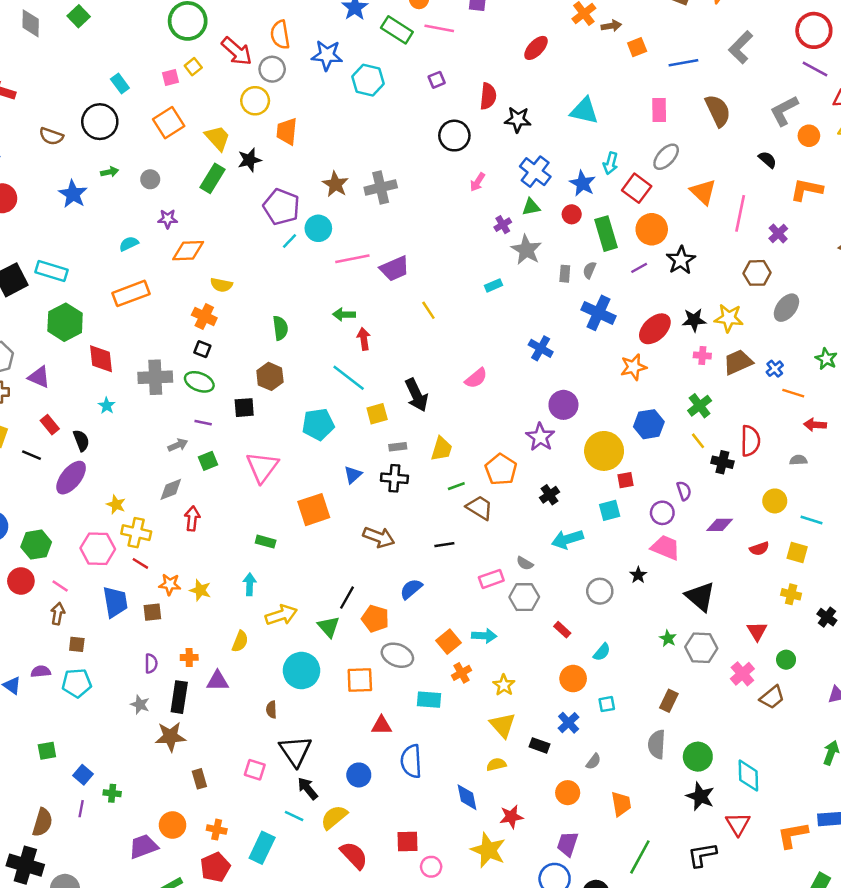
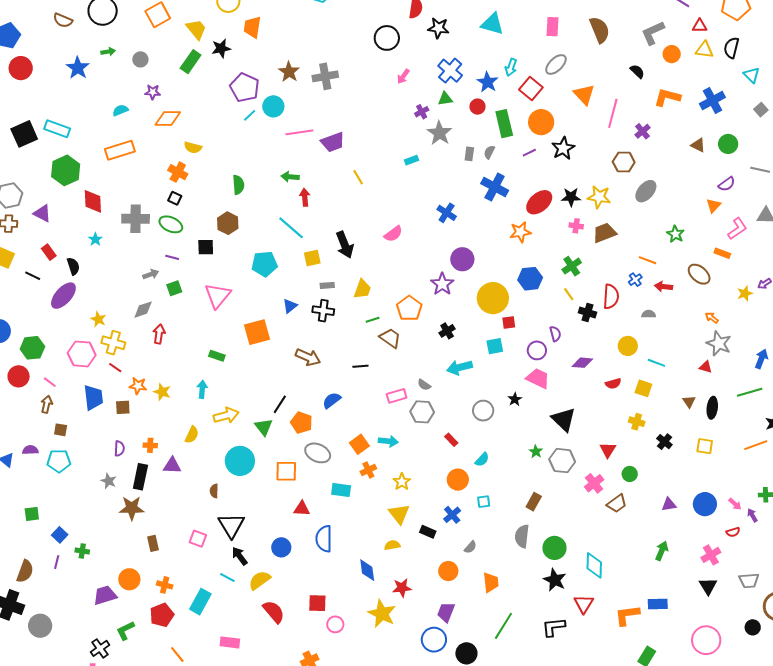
blue cross: (775, 369) -> (635, 280), moved

